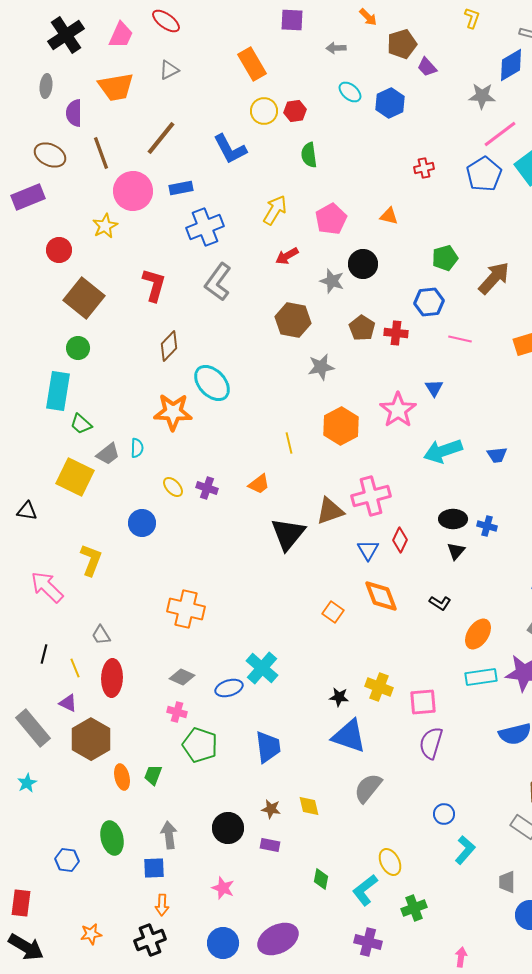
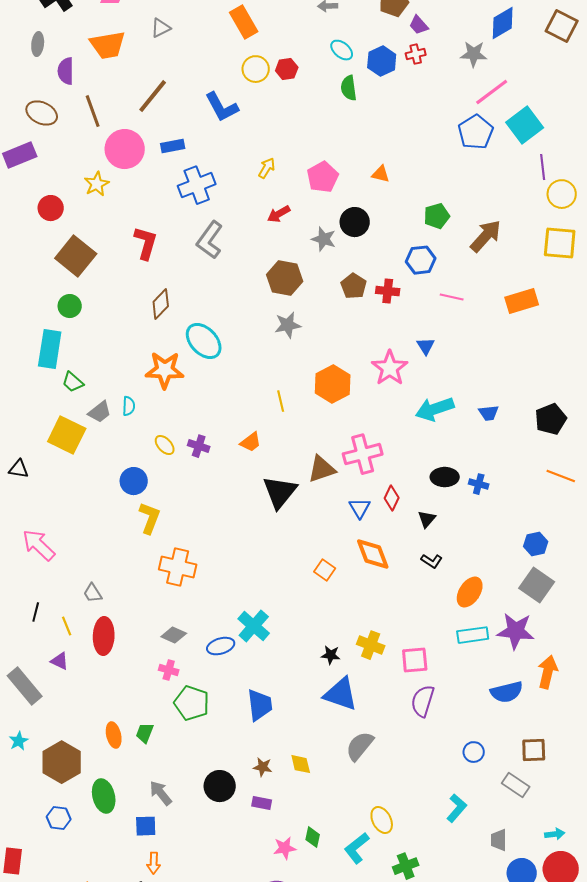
green semicircle: (309, 155) -> (349, 88), moved
red cross: (424, 168) -> (416, 54), moved
yellow arrow: (275, 210) -> (267, 168), size x0.7
gray star: (321, 367) -> (288, 325), moved
black triangle: (456, 551) -> (427, 519), moved
yellow L-shape: (91, 560) -> (150, 518), moved
brown hexagon: (91, 739) -> (62, 762), moved
blue circle: (444, 814) -> (474, 752), moved
gray arrow: (169, 835) -> (161, 793), turned -32
pink star: (223, 888) -> (285, 848), moved, turned -30

